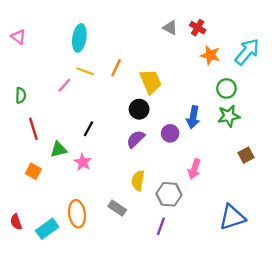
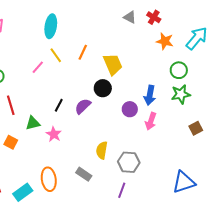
yellow line: (85, 71) -> (56, 55), turned 35
purple semicircle: (136, 139) -> (83, 106), moved
pink arrow: (194, 169) -> (151, 121), moved

